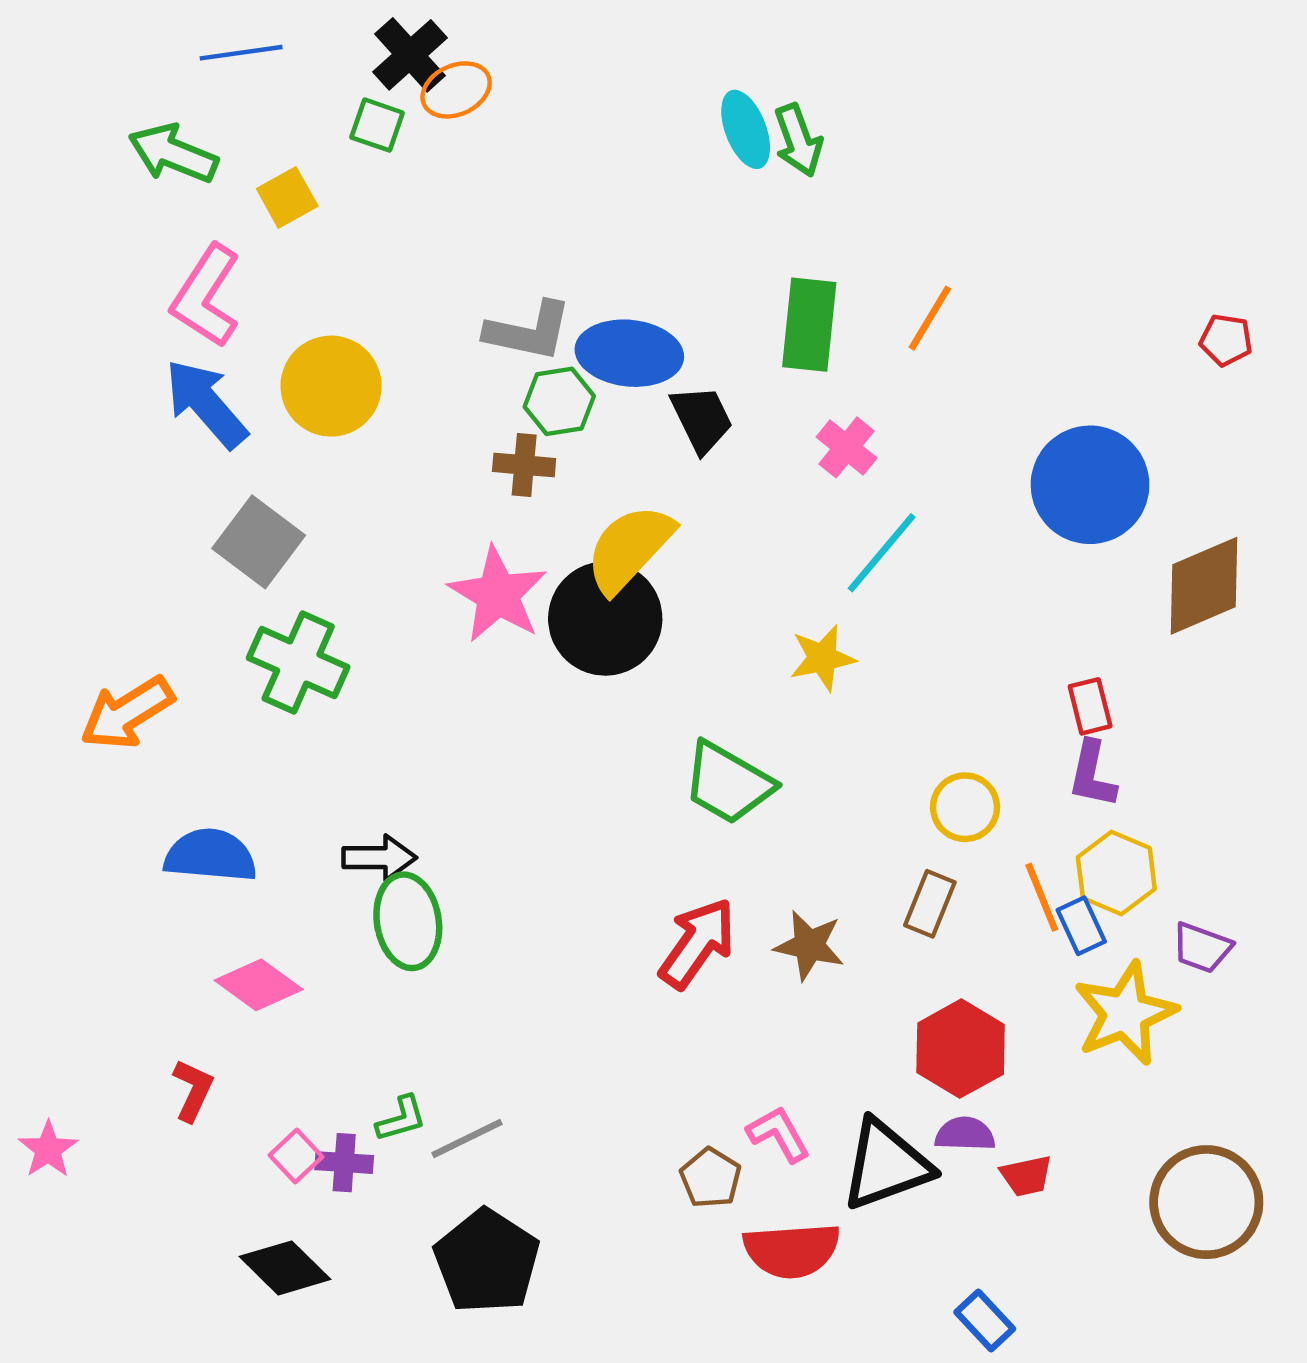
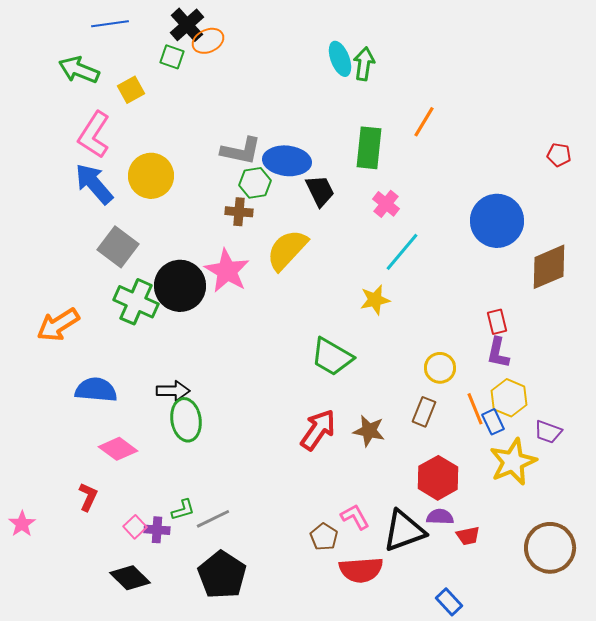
green arrow: (798, 140) -> (364, 64), turned -152
orange line: (930, 318) -> (424, 122), moved
black circle: (605, 619) -> (180, 286), moved

